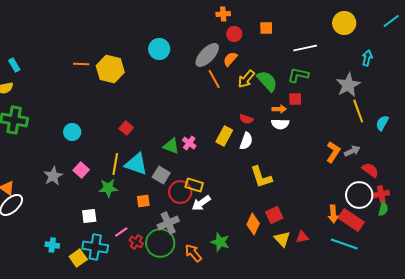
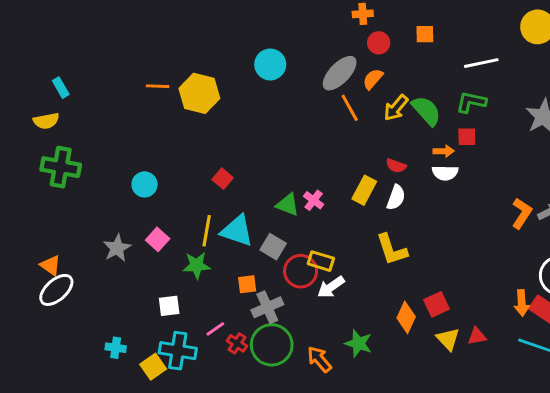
yellow L-shape: (261, 177) -> (392, 249), moved
gray cross: (168, 223) -> (267, 307), moved

